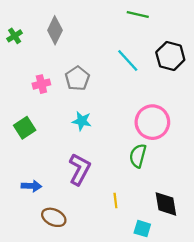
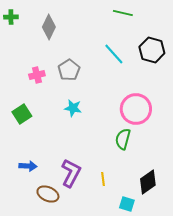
green cross: (15, 36) -> (11, 17), moved, turned 32
purple L-shape: (80, 169) -> (71, 173), moved
black diamond: (166, 204) -> (148, 182), turned 65

